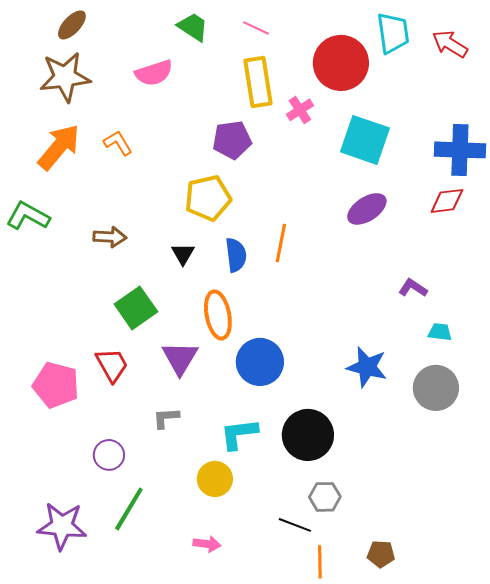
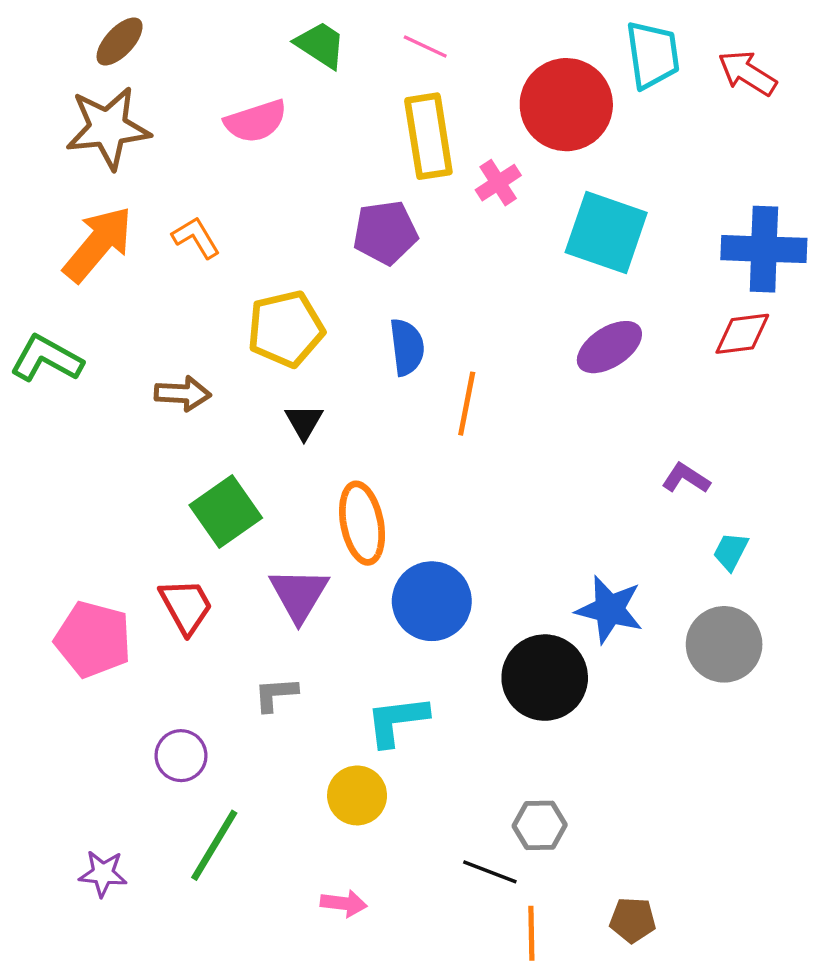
yellow pentagon: (208, 198) -> (286, 329), moved
blue semicircle: (236, 255) -> (407, 347), moved
cyan trapezoid: (440, 332) -> (731, 551), turned -70
black circle: (308, 435) -> (545, 678), moved
purple star: (62, 526) -> (103, 874), size x0.6

